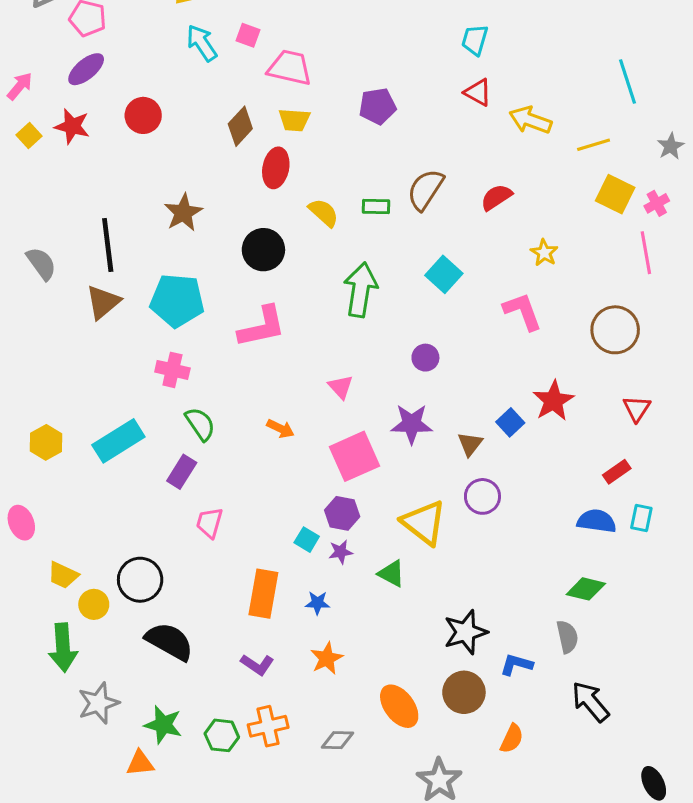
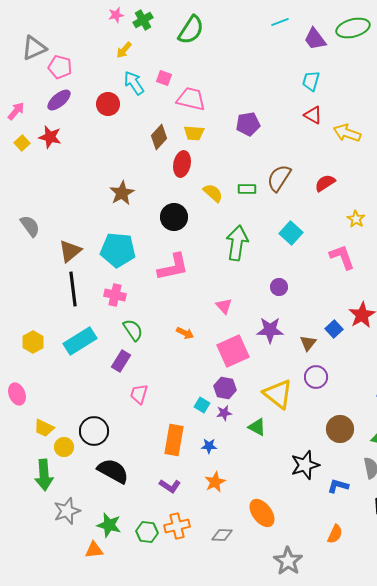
red circle: (143, 115) -> (108, 104), moved
black line: (108, 245) -> (73, 289), moved
brown circle: (464, 692) -> (340, 429), moved

